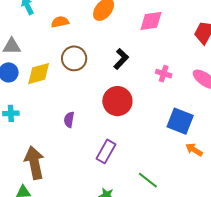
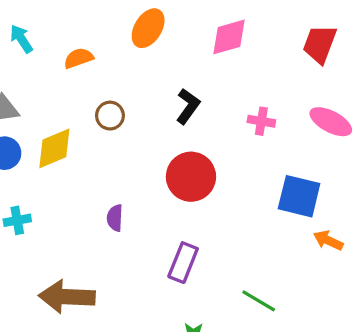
brown circle: (74, 58) -> (110, 116), size x0.7
brown arrow: (34, 163) -> (67, 297), turned -68

